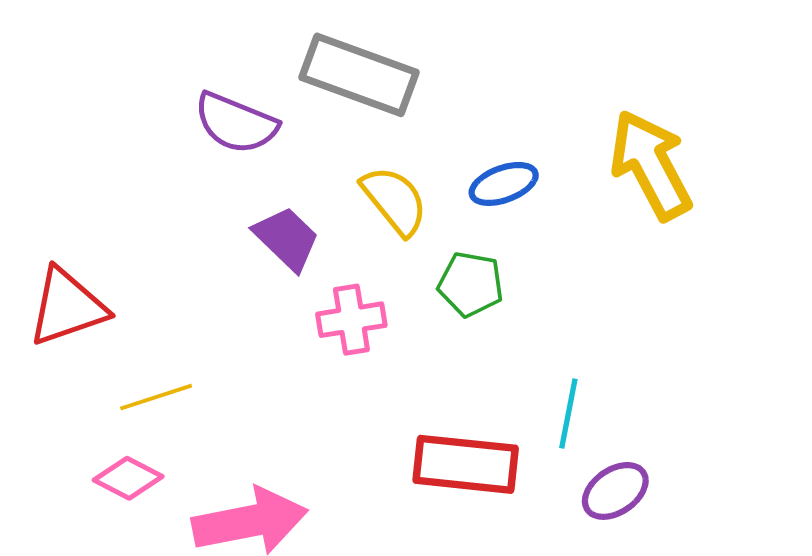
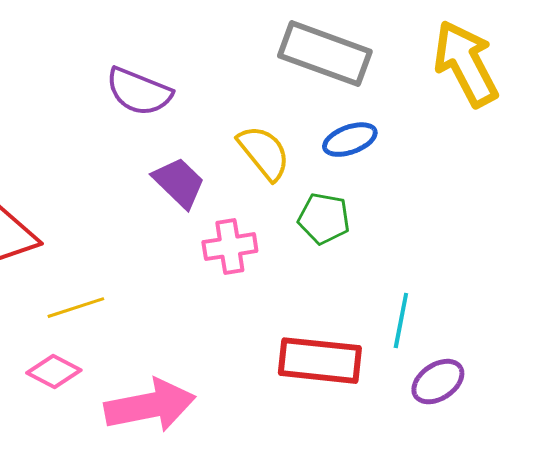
gray rectangle: (359, 75) -> (325, 54), moved
yellow arrow: (651, 165) -> (466, 64), moved

